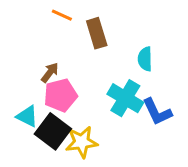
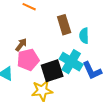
brown rectangle: (97, 33) -> (64, 25), moved
black square: (53, 131) -> (52, 71), moved, turned 35

